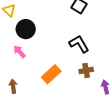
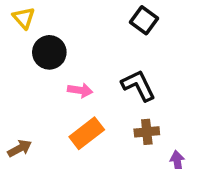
pink arrow: (19, 52) -> (80, 90), moved, turned 136
brown arrow: (13, 86) -> (20, 148), turned 64

